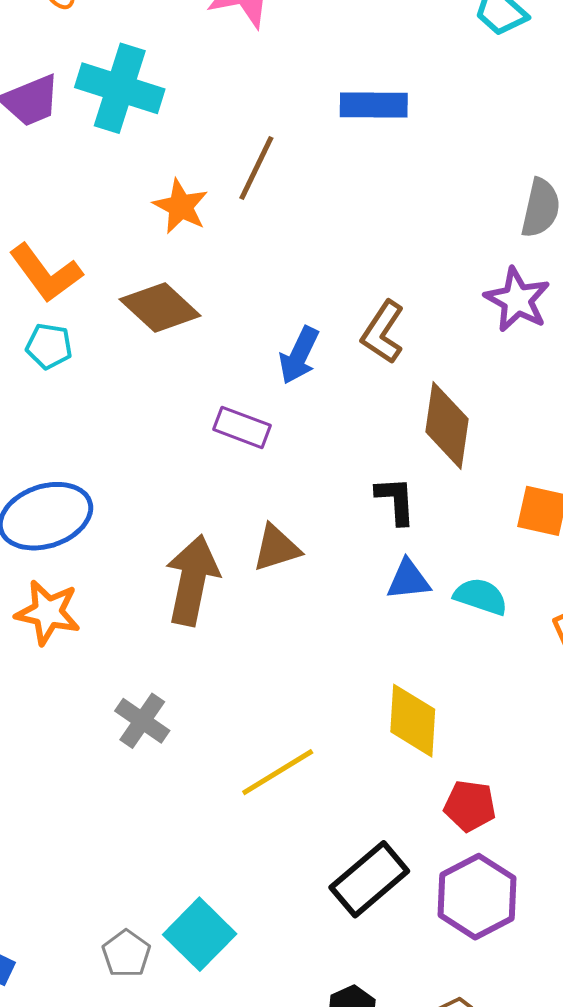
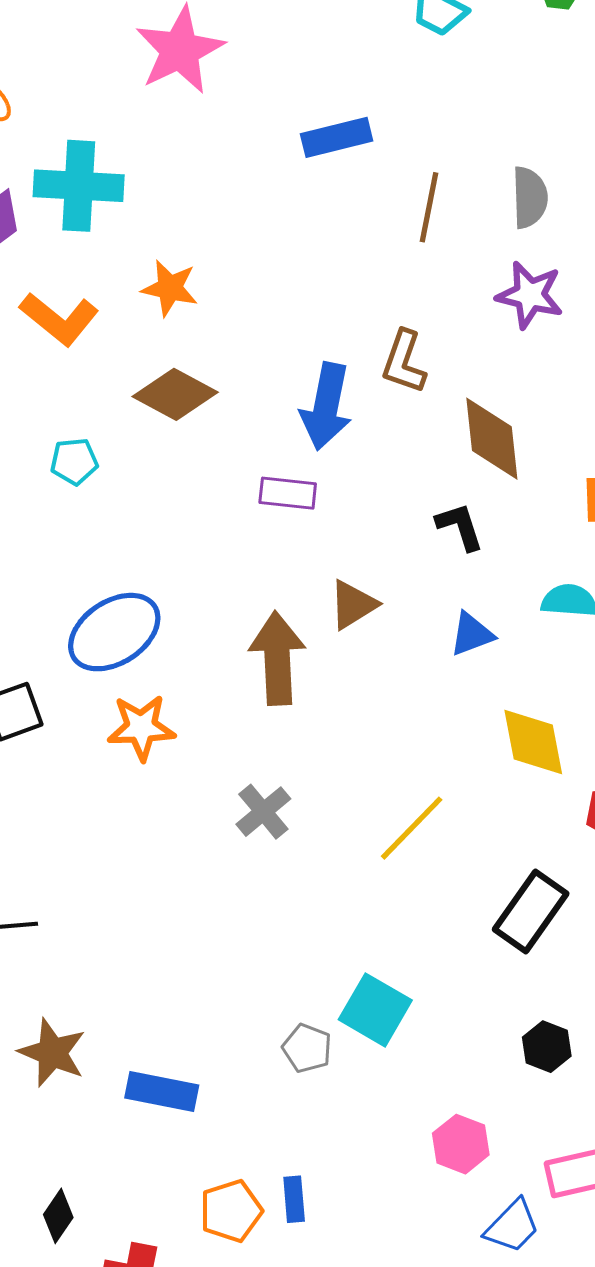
brown line: (256, 168) -> (429, 207), moved
orange L-shape: (46, 273) -> (59, 319), moved
blue arrow: (299, 355) -> (326, 406), size x1.4
blue triangle: (408, 580) -> (472, 634), moved
gray cross: (142, 721) -> (263, 812), turned 30

